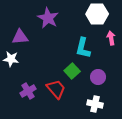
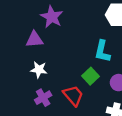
purple star: (48, 18) -> (52, 17), moved
white star: (11, 59) -> (39, 70), moved

